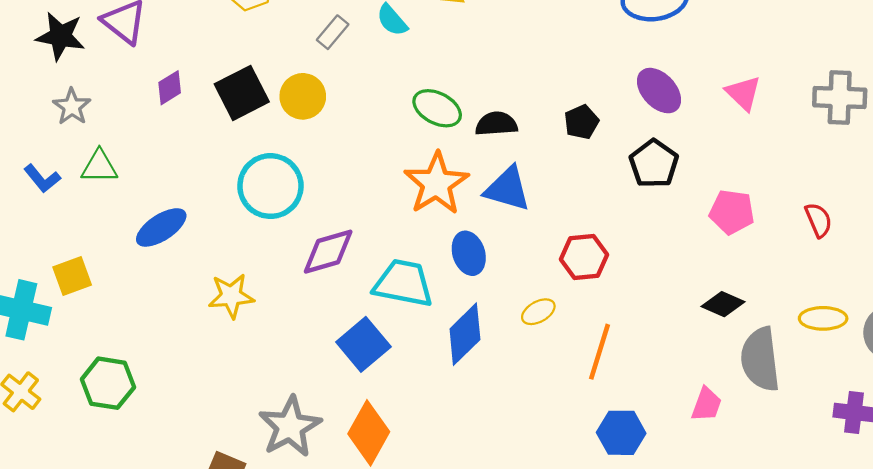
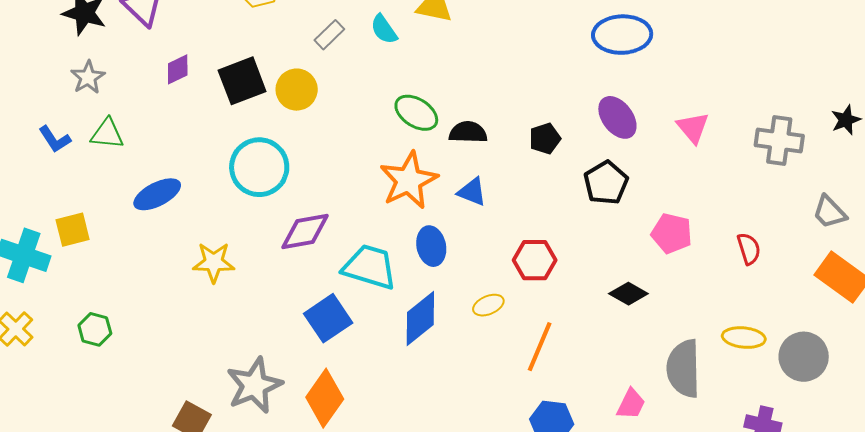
blue triangle: (507, 189) -> (472, 192), size x0.7
black diamond: (723, 304) -> (628, 294), moved
green hexagon: (108, 383) -> (95, 329), size x0.7

